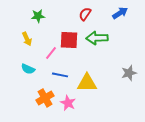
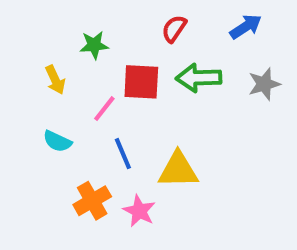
green star: (38, 16) -> (94, 45), moved
gray star: (129, 73) -> (264, 84), moved
blue line: (60, 75) -> (123, 154), turned 56

